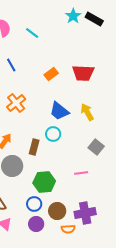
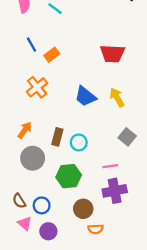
orange rectangle: (51, 74) -> (52, 55), moved
cyan circle: (53, 134) -> (79, 142), moved
blue circle: (34, 204) -> (42, 205), moved
purple cross: (85, 213) -> (115, 191), moved
purple circle: (36, 224) -> (48, 231), moved

